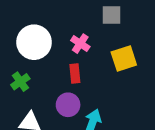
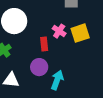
pink cross: (80, 44) -> (59, 31), moved

